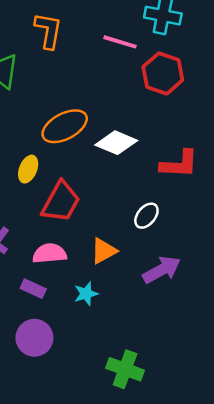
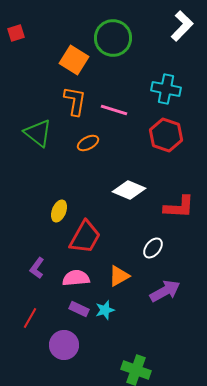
pink line: (120, 42) -> (114, 110), moved
orange ellipse: (65, 126) -> (88, 143), moved, size x0.6
purple rectangle: (33, 289) -> (79, 309), moved

